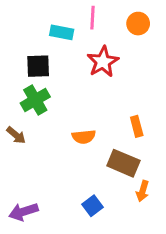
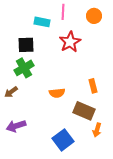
brown arrow: (16, 135) -> (11, 92), turned 104
blue square: (93, 206) -> (63, 140), size x1.5
purple arrow: (23, 212) -> (16, 126), moved

